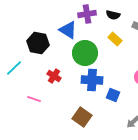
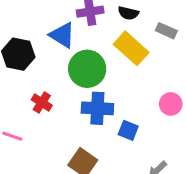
yellow rectangle: (115, 39) -> (131, 48), size x1.6

